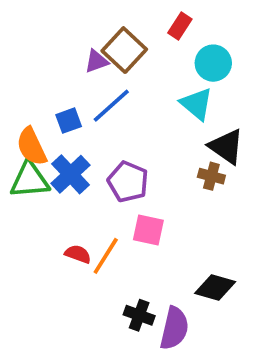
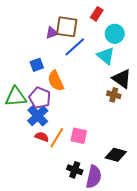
brown square: (124, 50) -> (67, 27), turned -35
blue line: (111, 106) -> (75, 47), moved
orange semicircle: (32, 147) -> (56, 81), moved
blue cross: (70, 174) -> (38, 116), moved
purple pentagon: (128, 182) -> (40, 98), moved
pink square: (148, 230) -> (79, 136), moved

